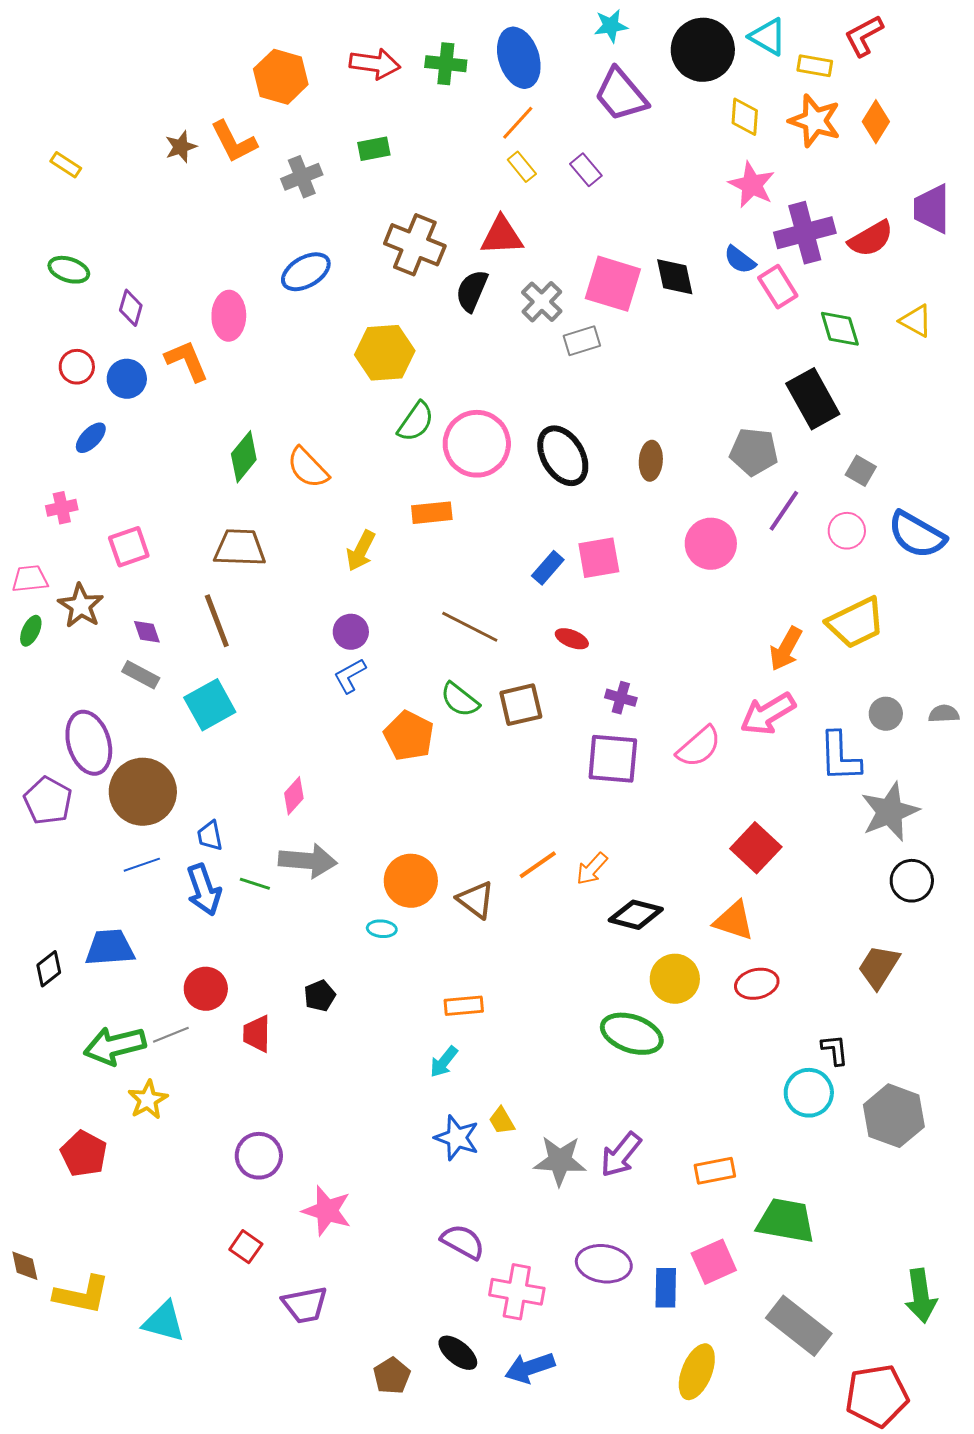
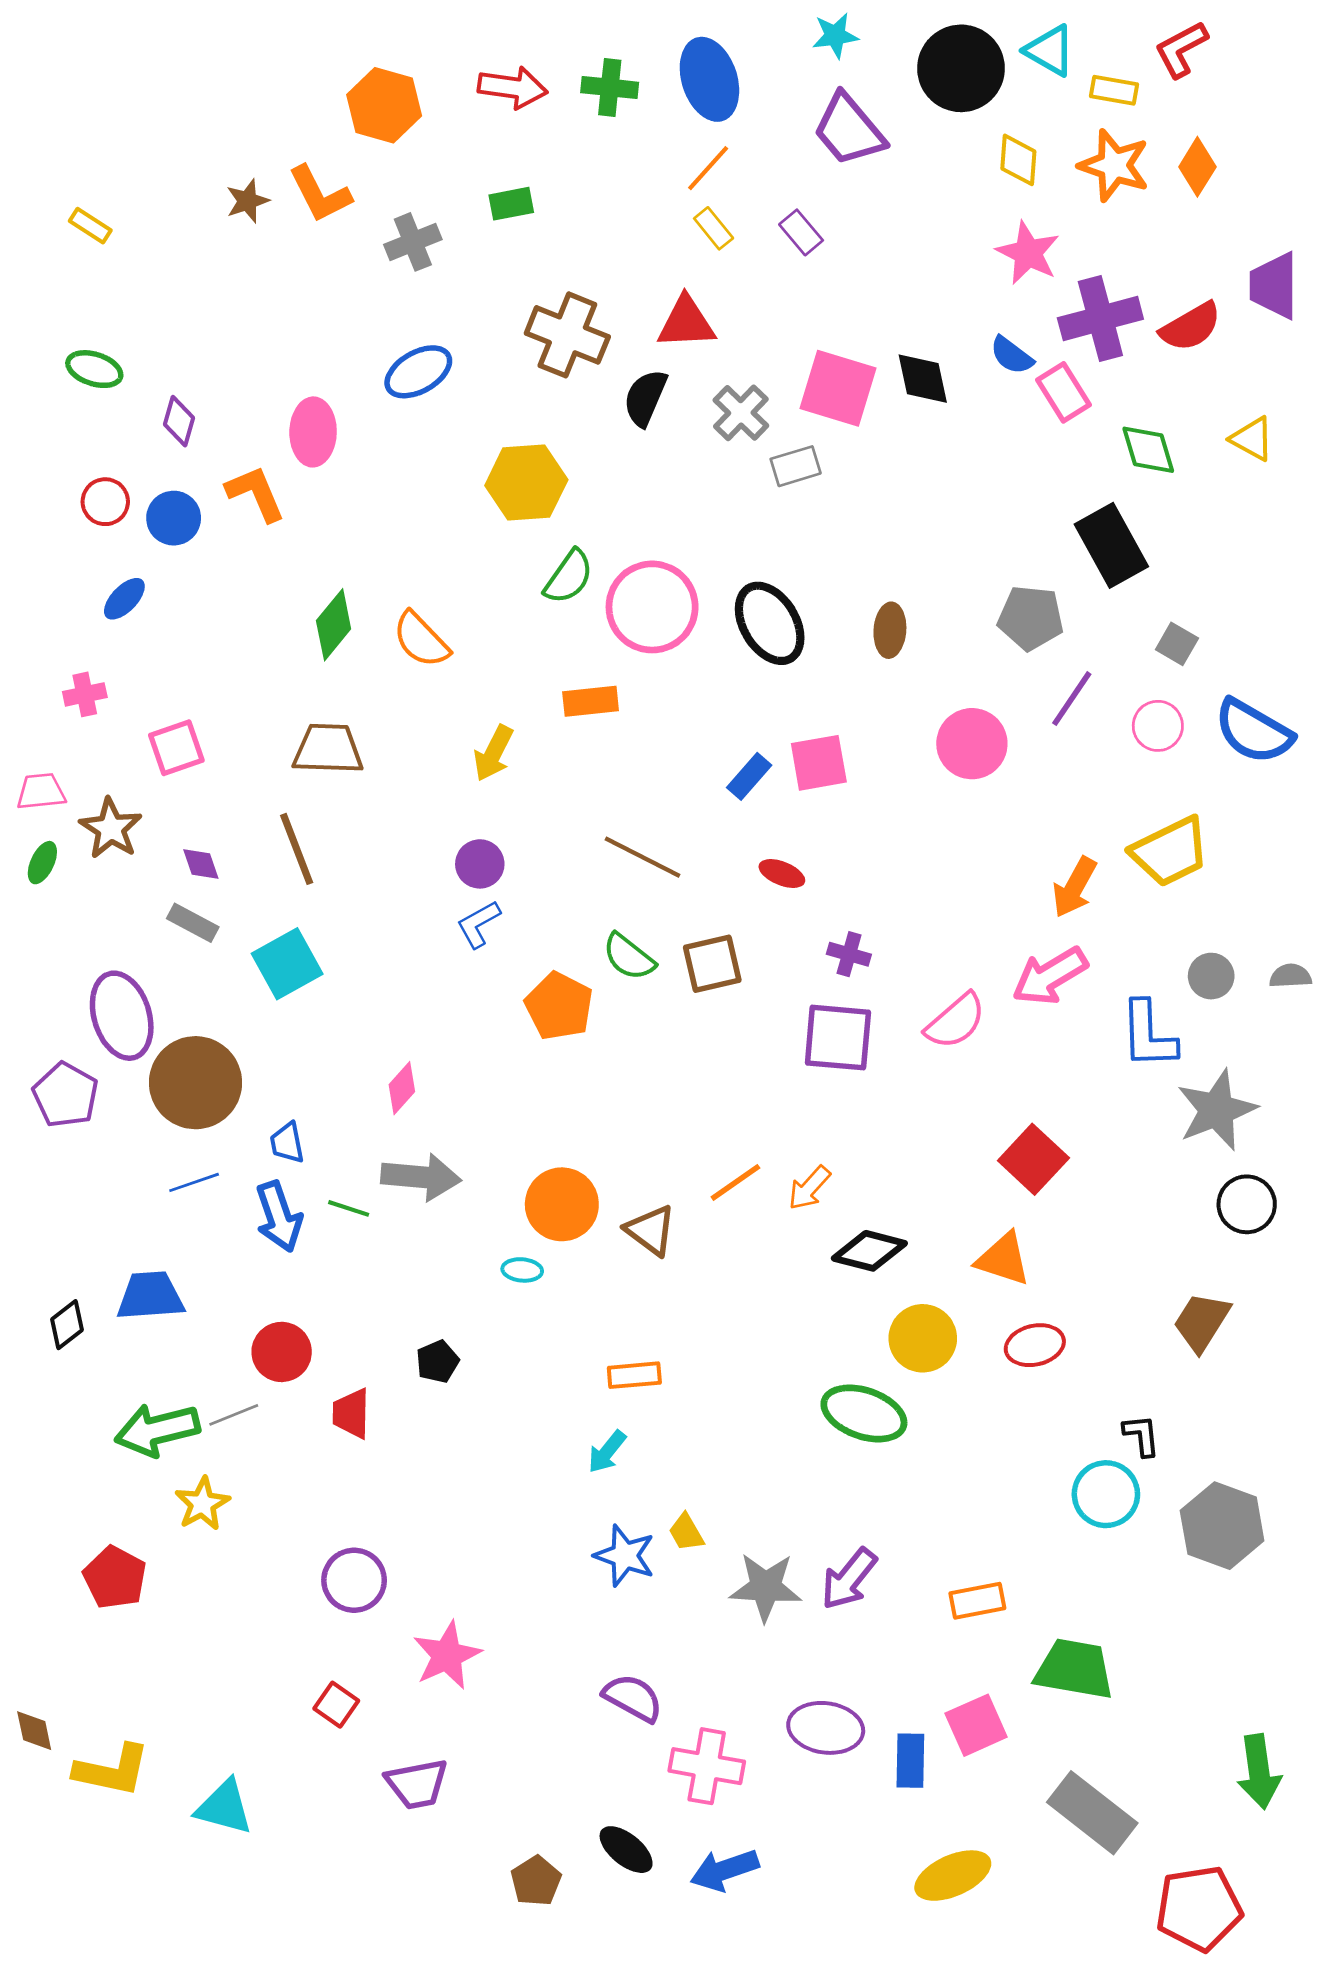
pink star: (327, 1211) -> (447, 1655), turned 30
yellow ellipse: (697, 1372) -> (953, 1876), turned 44

